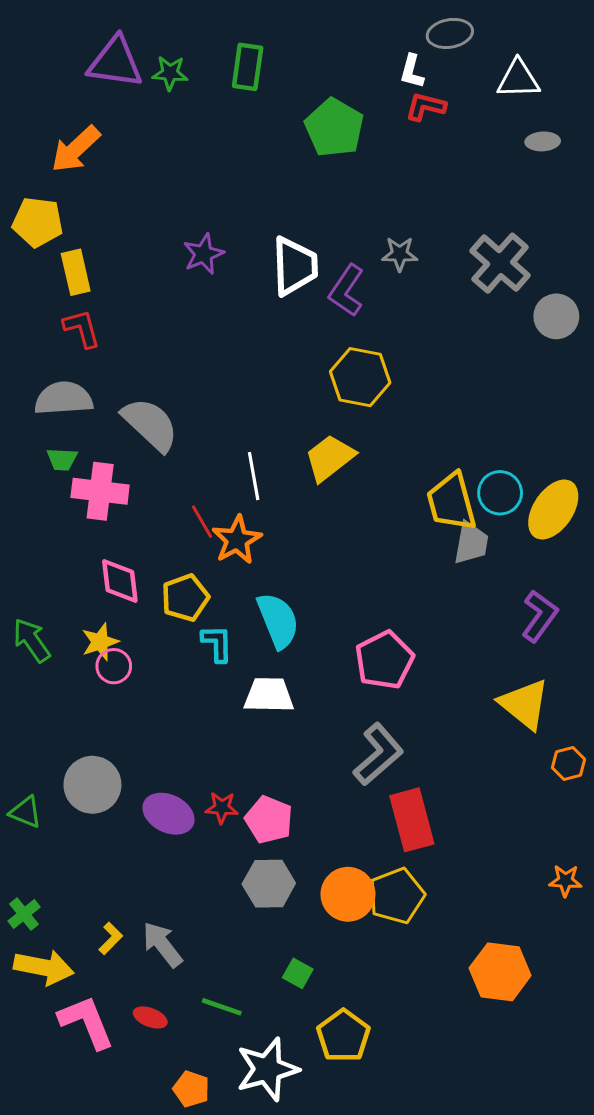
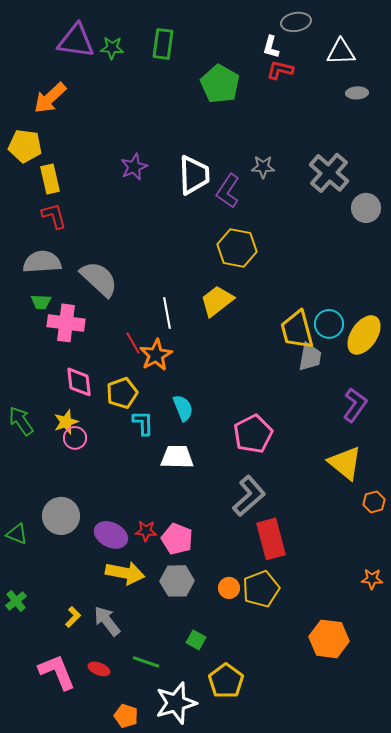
cyan semicircle: (278, 621) -> (183, 408), size x0.7
orange circle: (348, 894) -> (229, 588), size x0.6
yellow arrow: (44, 967) -> (125, 573), moved

